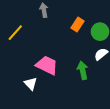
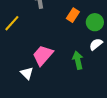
pink trapezoid: (47, 65) -> (43, 55), turned -75

